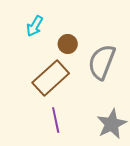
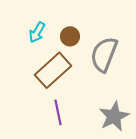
cyan arrow: (35, 26) -> (37, 32), moved

